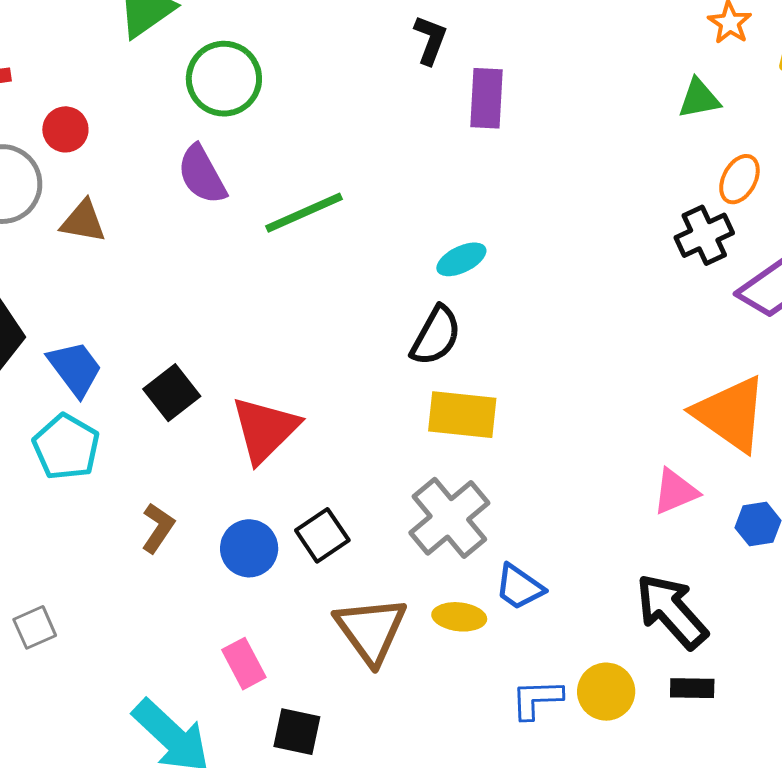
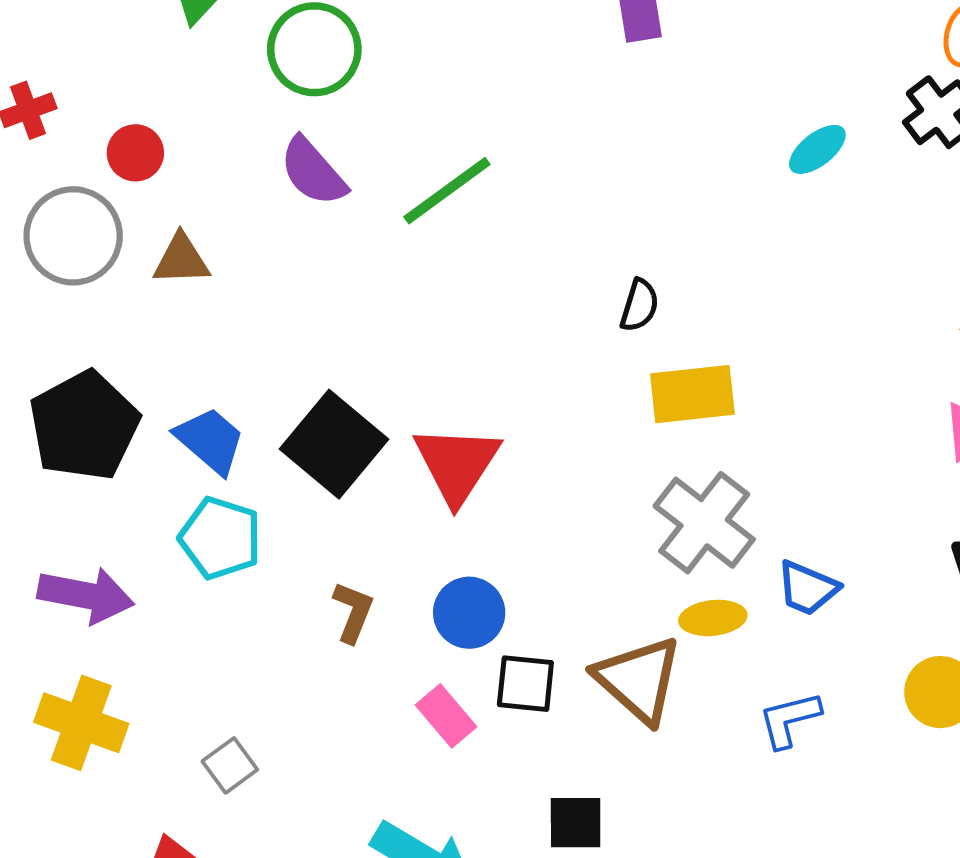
cyan ellipse: (461, 259) -> (817, 149), moved
black semicircle: (436, 336) -> (639, 305), size x0.7
black square: (172, 393) -> (334, 444), size x1.5
black square: (322, 535) -> (525, 684), moved, turned -38
yellow ellipse: (459, 617) -> (713, 618), moved
pink rectangle: (244, 664) -> (446, 716), moved
blue L-shape: (537, 699) -> (789, 720), moved

